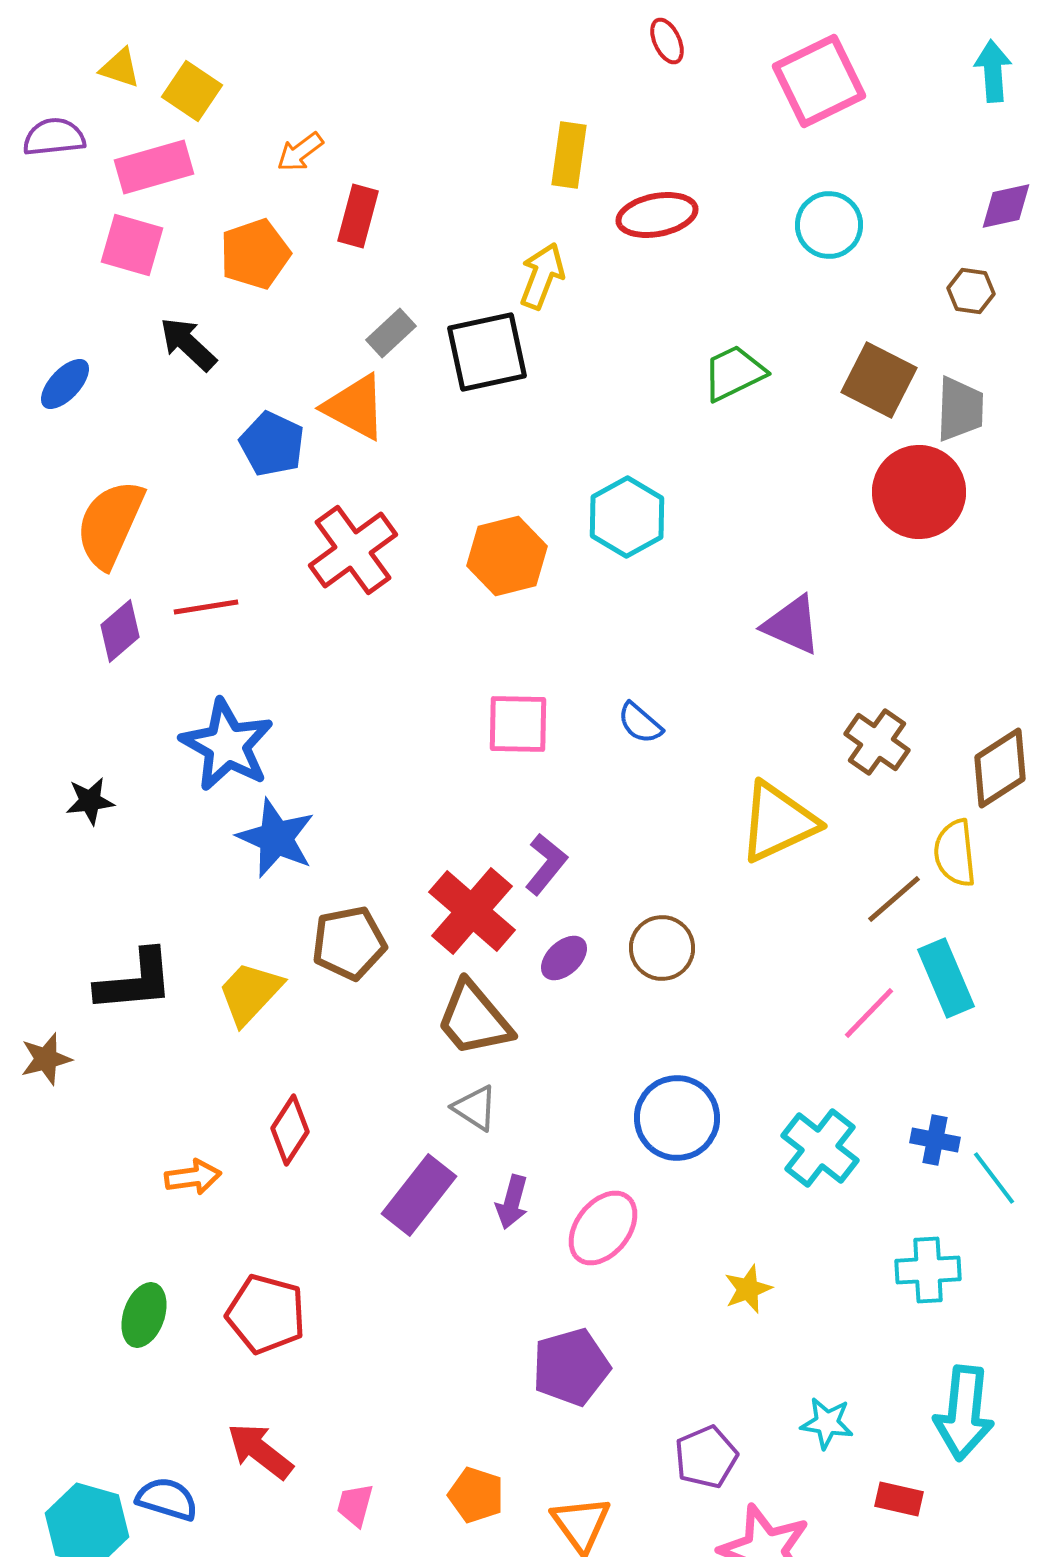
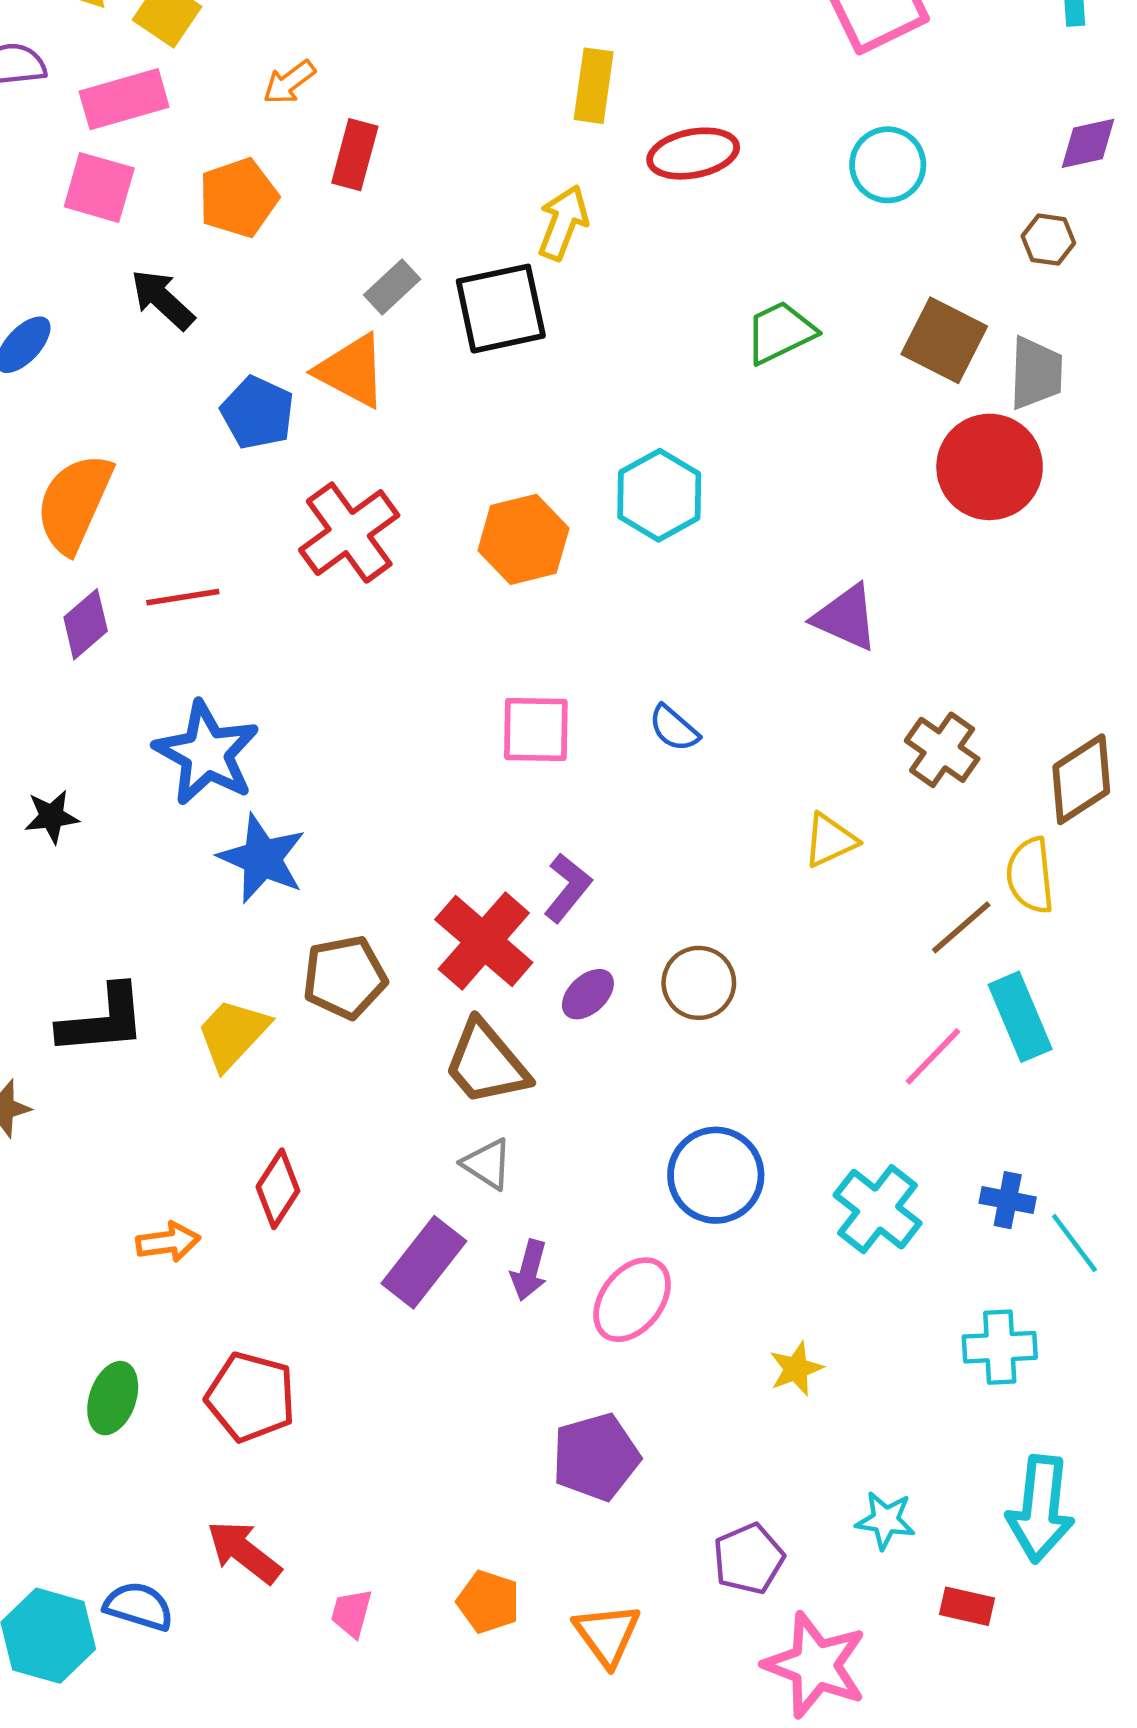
yellow triangle: (778, 822) -> (830, 840), size x0.6

